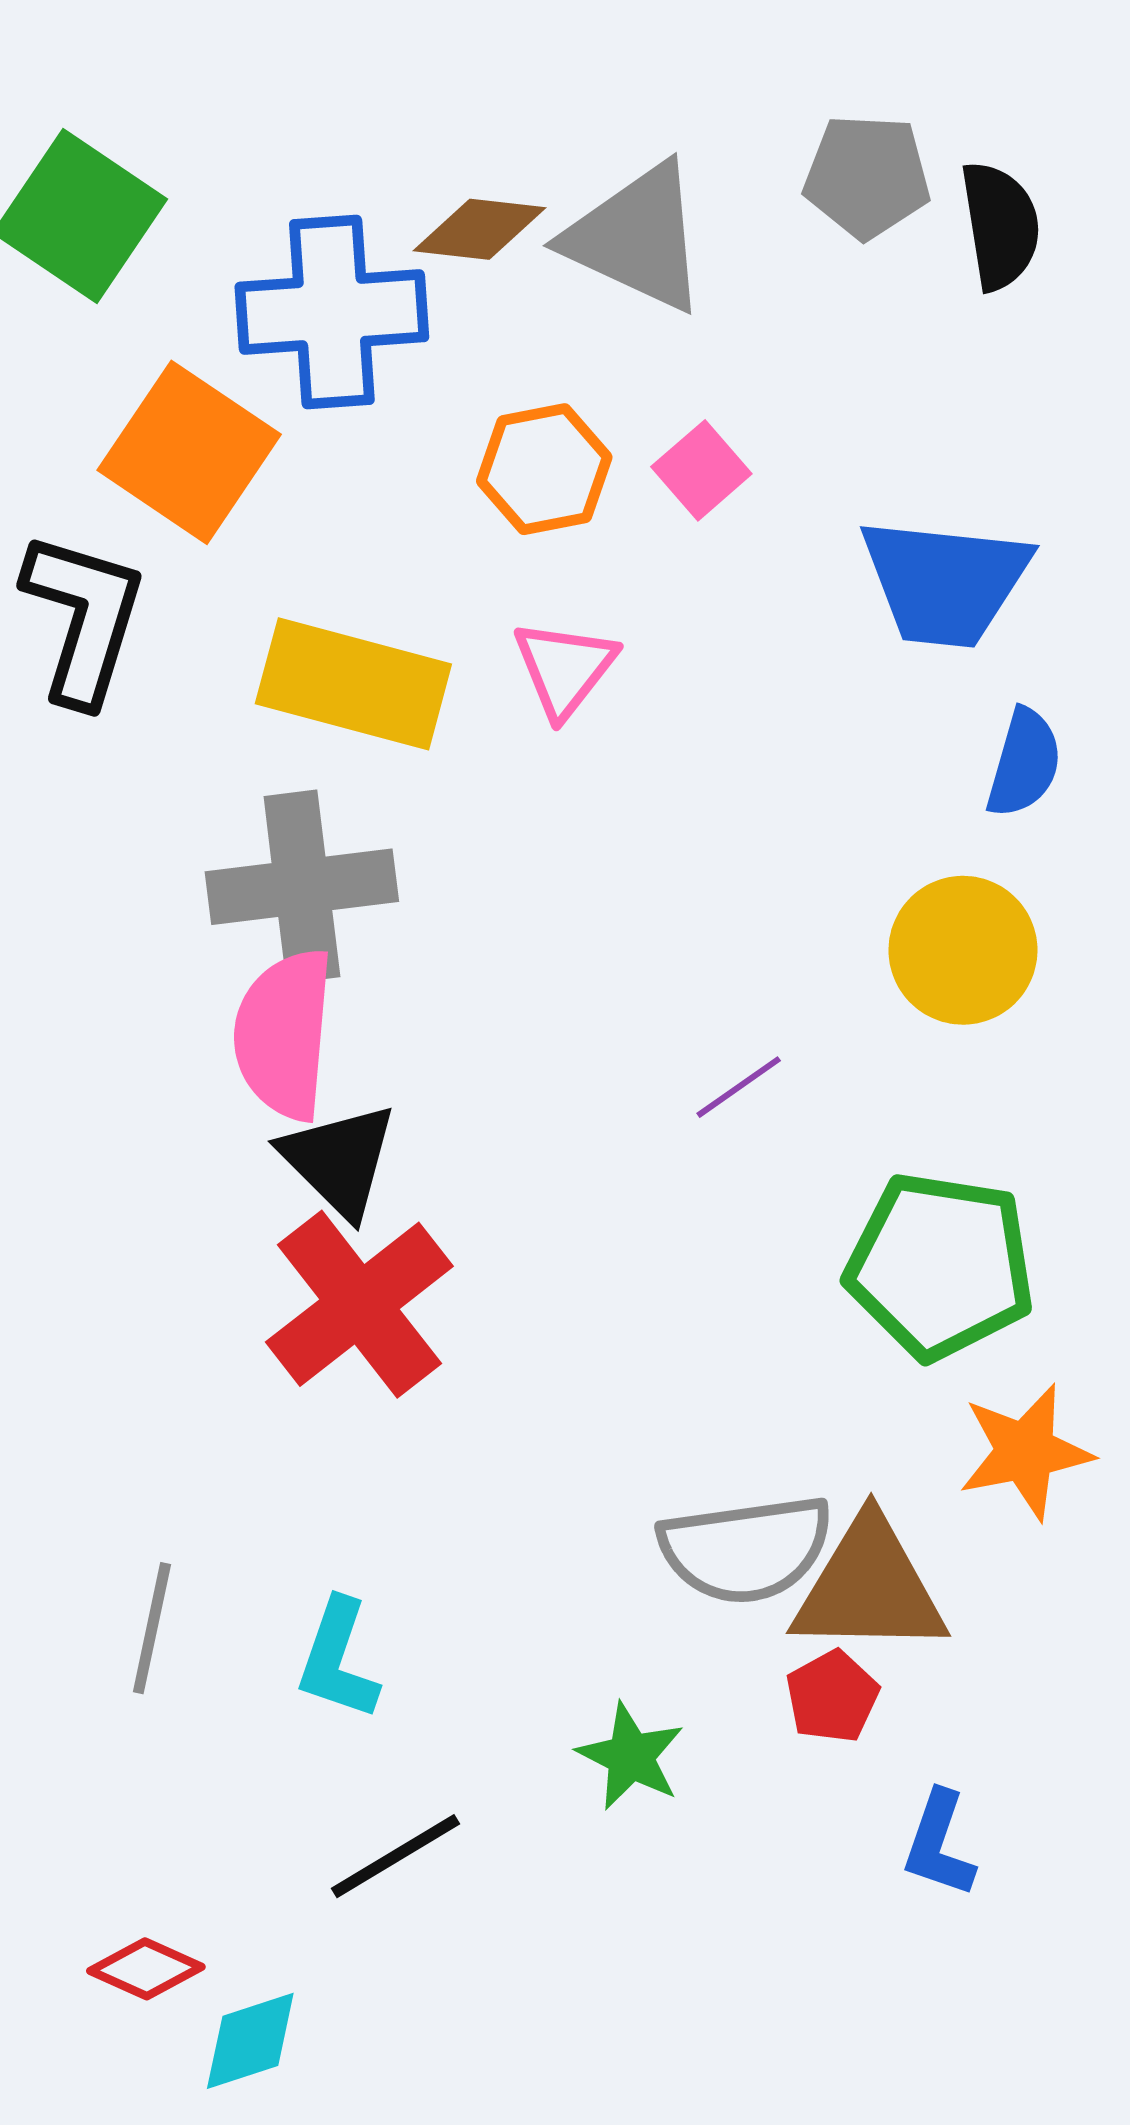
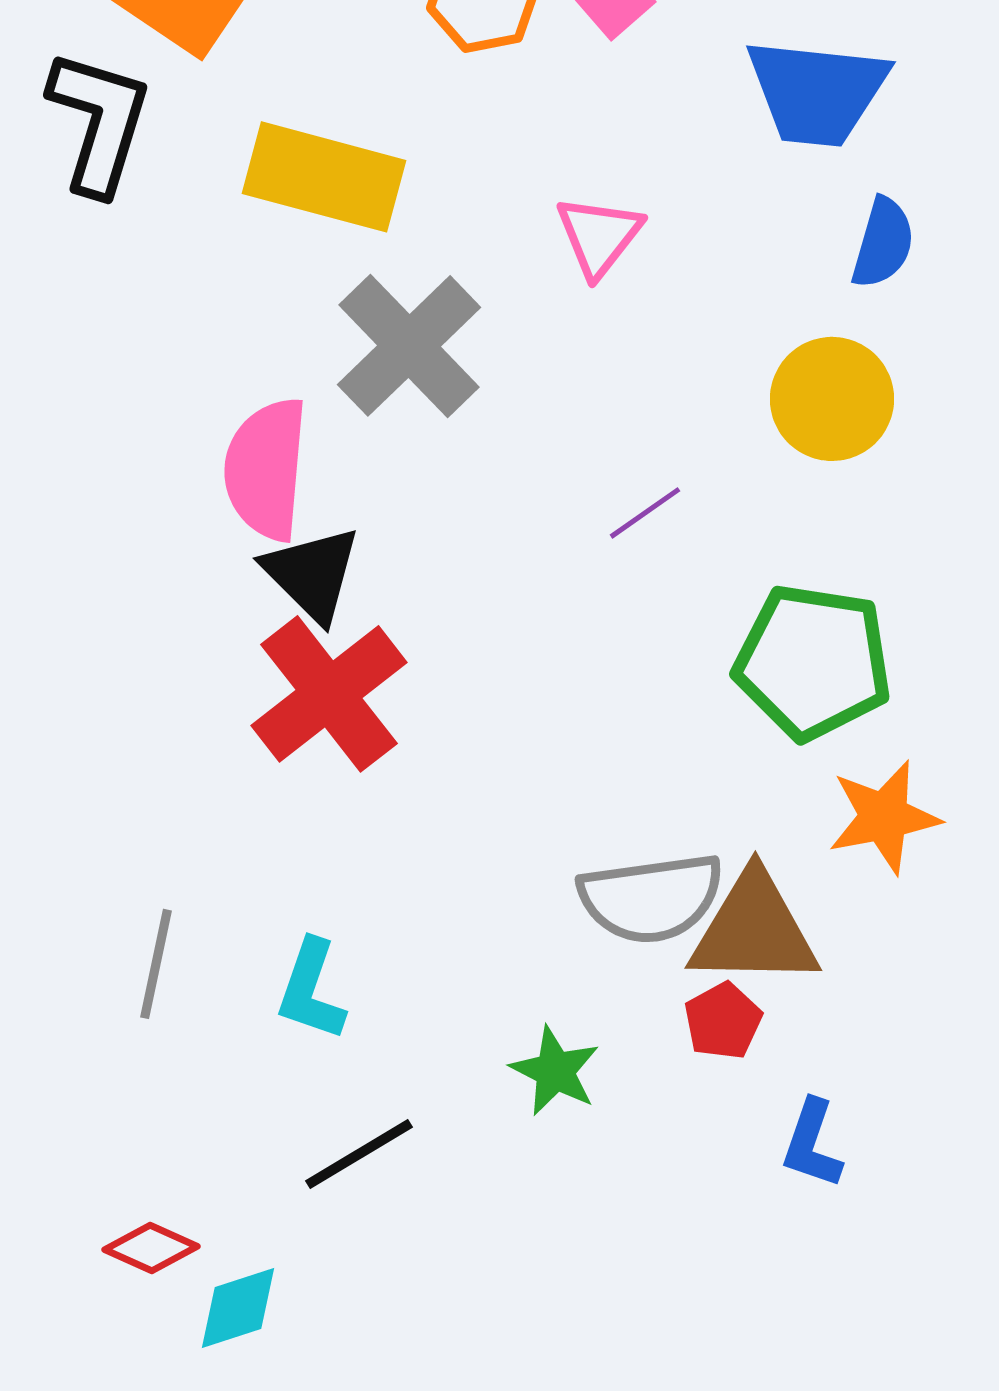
pink triangle: (565, 668) -> (599, 236), moved
gray cross: (302, 887) -> (409, 346), moved, turned -37

